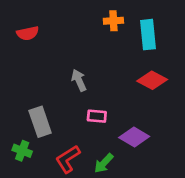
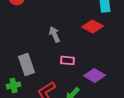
red diamond: (152, 80) -> (92, 26), moved
green cross: (22, 151) -> (14, 85), turned -32

